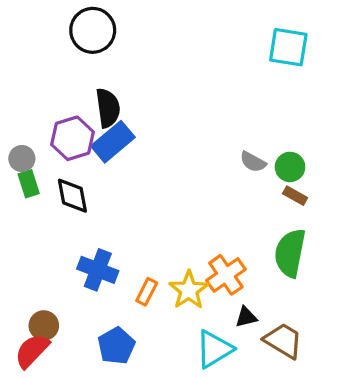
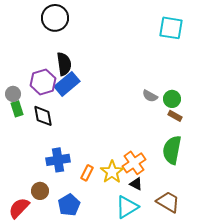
blue cross: (98, 270) -> (58, 160), turned -30
black triangle: (246, 317) -> (136, 184), moved, turned 40
brown circle: (44, 325) -> (40, 191), moved

